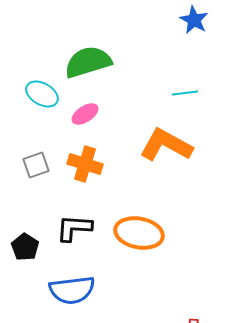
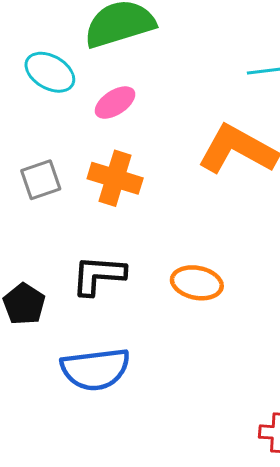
orange ellipse: (139, 233) -> (197, 283), size x0.7

